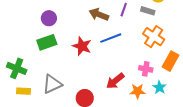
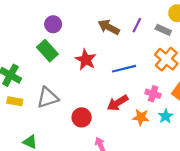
blue line: (111, 38) -> (124, 69), moved
green rectangle: (47, 42) -> (47, 51), turned 60

